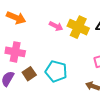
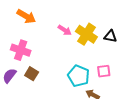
cyan pentagon: (56, 71) -> (79, 76), moved
brown square: (29, 74) -> (32, 74), turned -32

